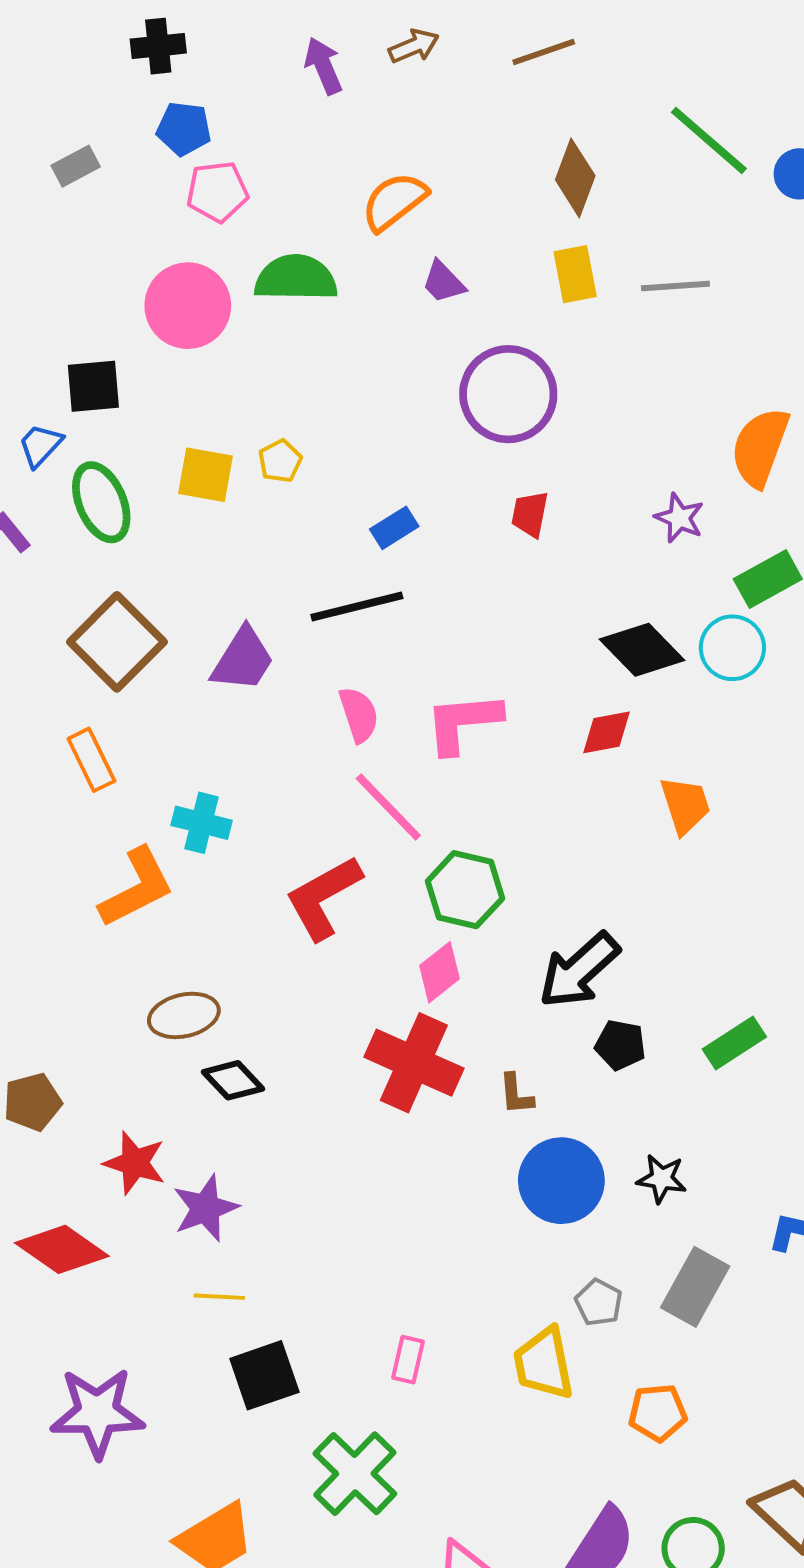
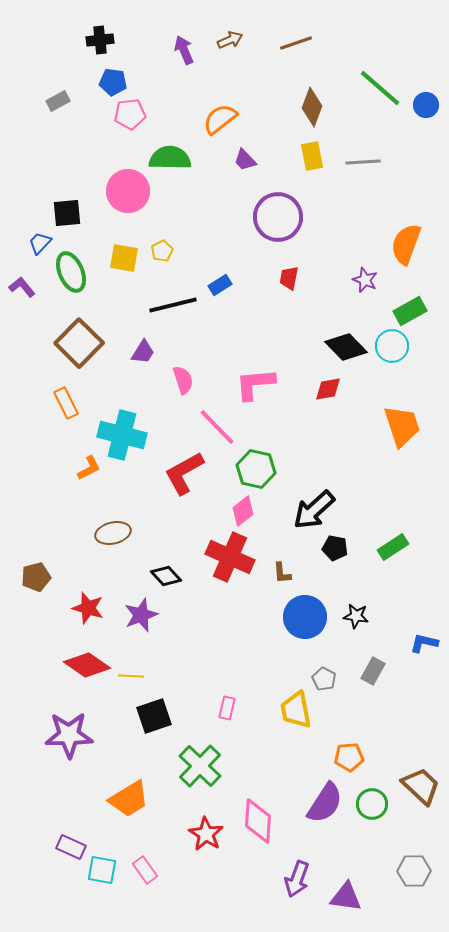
pink circle: (188, 306) -> (128, 191), moved
black line: (357, 606) -> (173, 305), moved
purple trapezoid: (243, 660) -> (143, 352), size x0.7
pink semicircle: (359, 715) -> (183, 380), moved
orange trapezoid: (685, 805) -> (402, 426), moved, size x1.4
cyan cross: (202, 823) -> (122, 435), size x1.6
orange L-shape: (137, 888) -> (89, 468), size x0.6
black diamond: (233, 1080) -> (166, 576), moved
purple star: (205, 1208) -> (141, 615), moved
red diamond: (62, 1249) -> (87, 665), moved
gray rectangle: (695, 1287) -> (373, 671), size x0.7
orange pentagon: (658, 1413) -> (349, 757), moved

